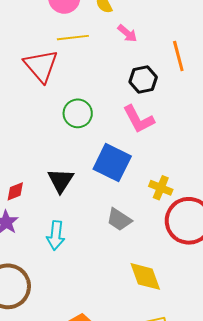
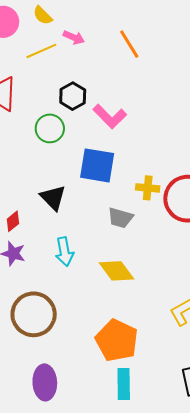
yellow line: (73, 38) -> (41, 51), moved
black hexagon: (143, 79) -> (73, 96), moved
yellow cross: (161, 188) -> (148, 188), moved
yellow diamond: (145, 276) -> (116, 271), moved

